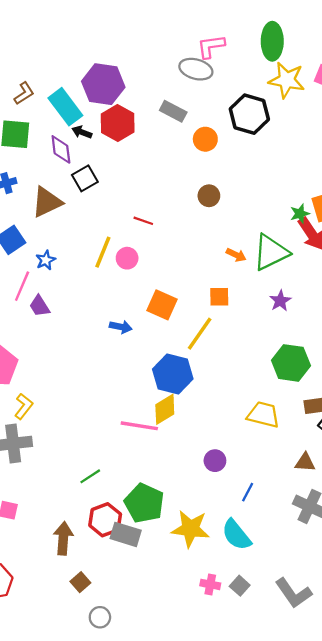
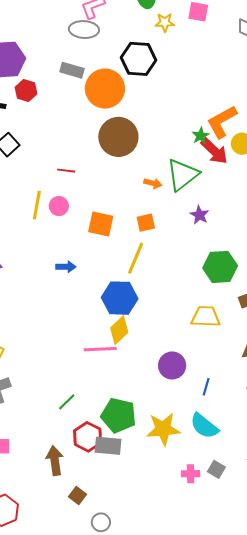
yellow star: (287, 80) -> (165, 22), size x0.6
red hexagon: (118, 123) -> (26, 91), size x0.7
orange circle: (205, 139) -> (105, 89), size x1.8
brown circle: (209, 196) -> (118, 137), size x2.0
orange square: (162, 305) -> (101, 224), moved
purple circle: (215, 461) -> (172, 365), size x1.4

